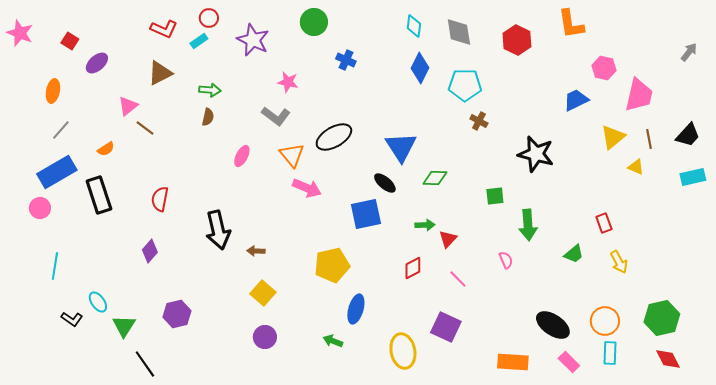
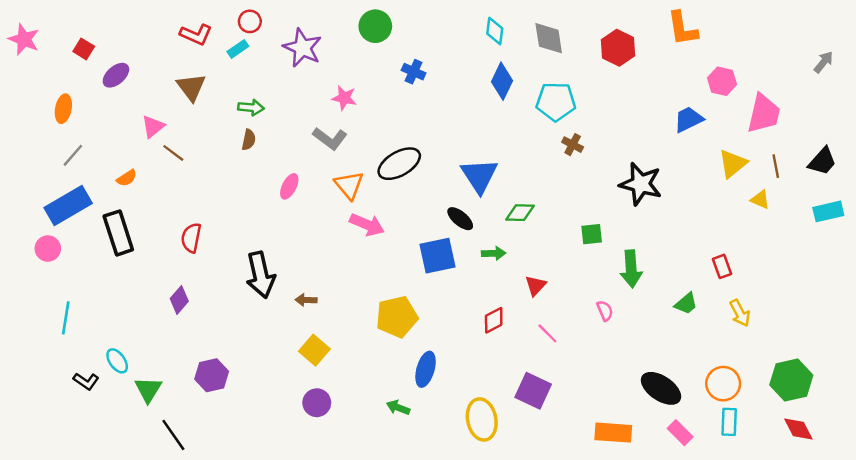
brown triangle: (160, 73) -> (191, 87), turned -40
green arrow: (425, 225) -> (494, 253), moved

